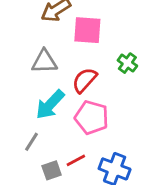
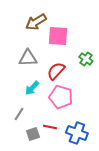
cyan arrow: (50, 105) -> (32, 88), size x0.7
red line: (76, 160) -> (50, 127), turned 40

